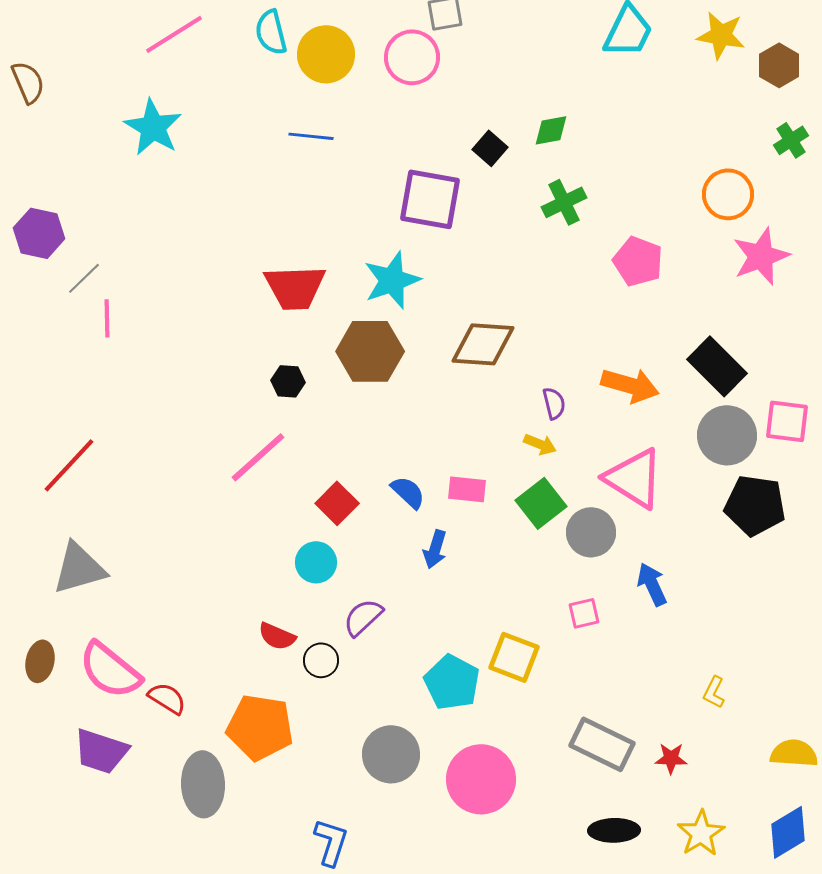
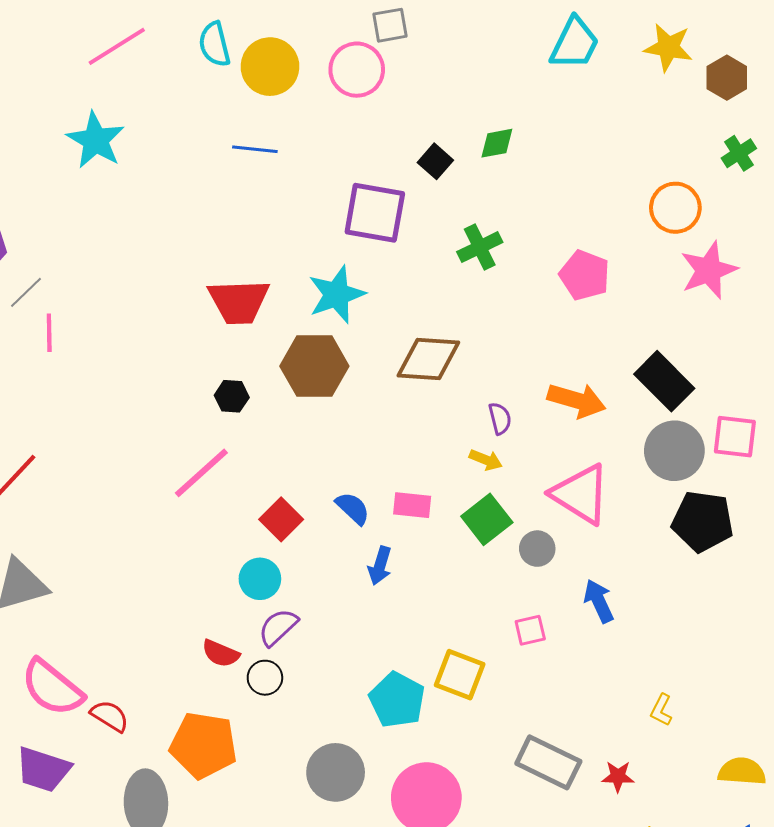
green cross: (564, 202) -> (480, 247), moved
gray circle: (591, 532) -> (537, 549), size x0.7
purple semicircle: (363, 617) -> (278, 627), moved

